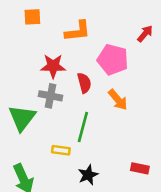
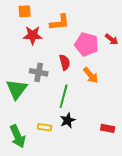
red arrow: (145, 34) -> (112, 39), moved, turned 88
red star: (53, 66) -> (33, 35), moved
yellow rectangle: (61, 150) -> (45, 127), moved
black star: (88, 175) -> (68, 120), moved

